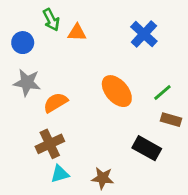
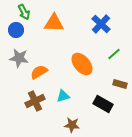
green arrow: (51, 20) -> (24, 12), moved
orange triangle: (77, 33) -> (54, 23), size x1.5
green line: (162, 93) -> (114, 54), moved
cyan triangle: (60, 174) -> (63, 96), moved

